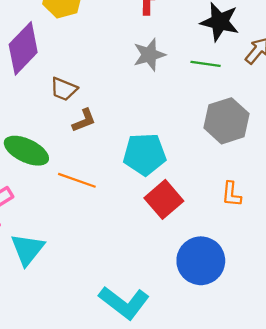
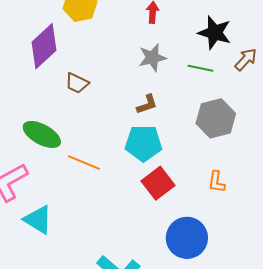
brown L-shape: (84, 120) -> (147, 104), moved
cyan triangle: (27, 249) -> (38, 220), turned -40

